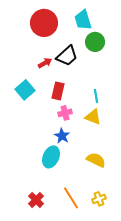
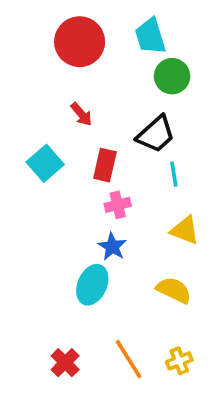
black trapezoid: (67, 56) -> (156, 134), moved
red arrow: (45, 63) -> (81, 114), turned 80
yellow triangle: (93, 117) -> (185, 230), moved

